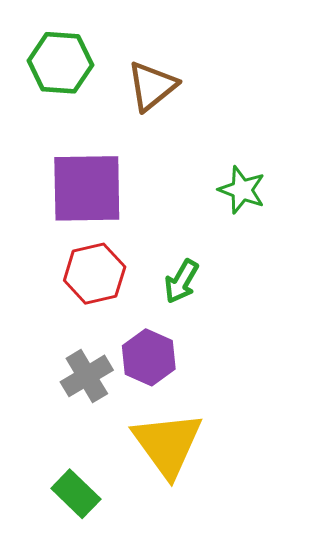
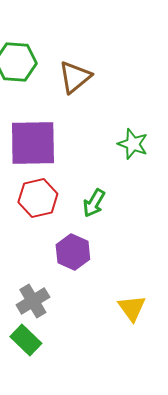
gray cross: (87, 376) -> (33, 301), moved
yellow triangle: (167, 444) -> (132, 308), moved, size x0.6

